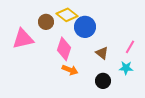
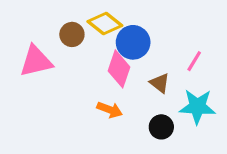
pink line: (130, 47) -> (194, 61), moved
pink diamond: (64, 49) -> (119, 69), moved
cyan star: (126, 68) -> (197, 107), size x1.6

